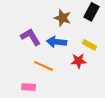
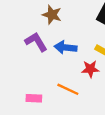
brown star: (63, 18) -> (52, 15), moved
orange line: (44, 66) -> (68, 89), moved

